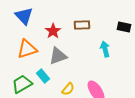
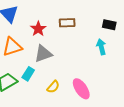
cyan arrow: (105, 49) -> (101, 47), moved
cyan rectangle: (43, 76) -> (28, 74), turned 72

